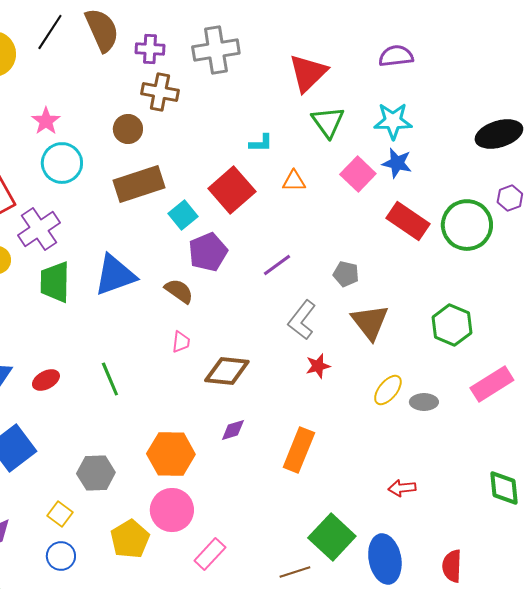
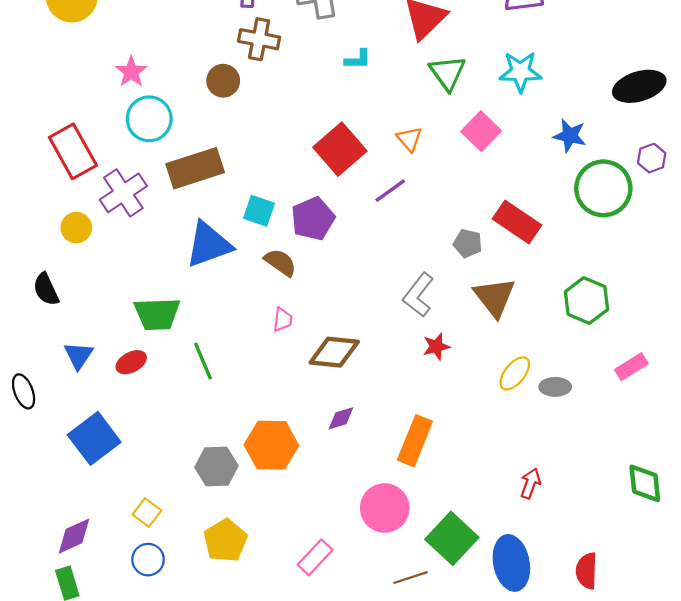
cyan L-shape: (261, 143) -> (358, 59), moved
blue star: (397, 163) -> (570, 136), moved
orange triangle: (294, 181) -> (409, 139), turned 50
brown rectangle: (139, 184) -> (195, 168), moved
cyan square: (183, 215) -> (259, 211), moved, turned -32
red rectangle: (408, 221) -> (517, 222), moved
purple line: (277, 265) -> (390, 191), moved
green trapezoid: (55, 282) -> (157, 314), moved, turned -93
pink rectangle: (492, 384) -> (631, 367), size x0.7
gray hexagon: (96, 473) -> (216, 467), moved
red arrow: (402, 488) -> (530, 483), turned 116
pink circle: (172, 510) -> (385, 508), moved

